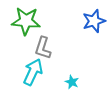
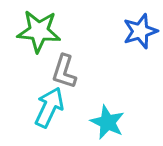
cyan star: (72, 82) -> (107, 122), size x1.6

